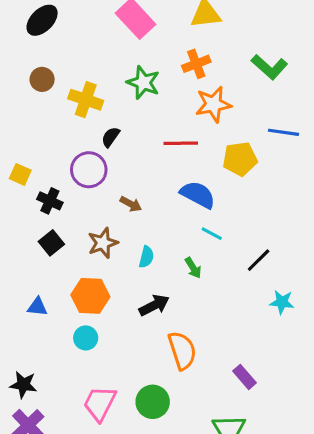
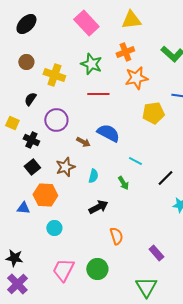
black semicircle: (111, 137) -> (30, 99), moved
red line: (181, 143) -> (98, 94), moved
blue semicircle: (198, 195) -> (108, 133), moved
orange hexagon: (90, 296) -> (45, 195), moved
orange semicircle: (182, 350) -> (116, 236), size x0.7

